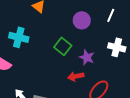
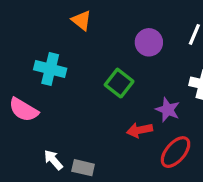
purple star: (87, 57) -> (168, 110), moved

